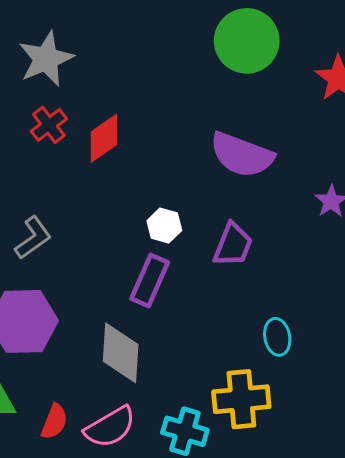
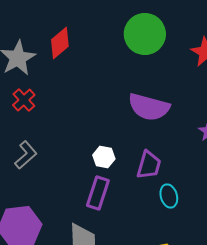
red diamond: (104, 138) -> (60, 43), moved
gray L-shape: (33, 238) -> (26, 155), moved
cyan ellipse: (277, 337) -> (169, 196), moved

